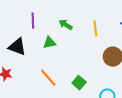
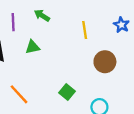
green arrow: (66, 25) -> (42, 16), moved
orange line: (48, 78) -> (19, 94), moved

